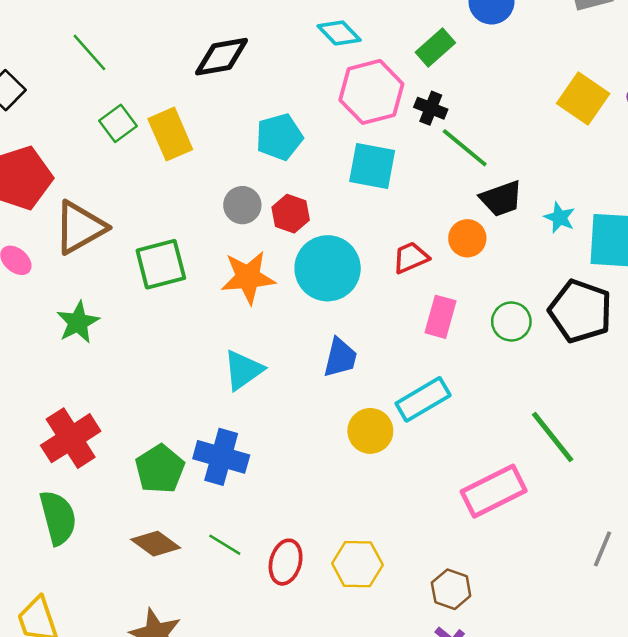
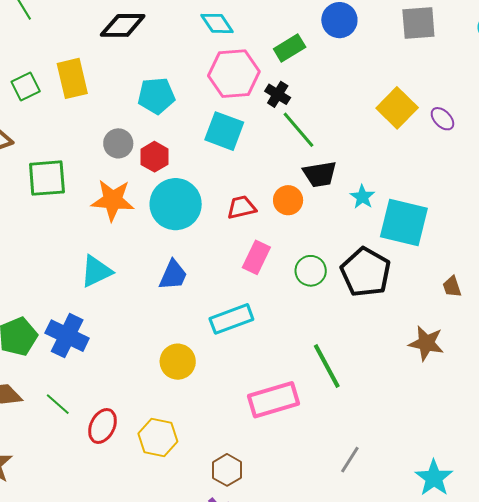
green square: (118, 123) -> (26, 87), moved
yellow circle: (370, 431) -> (178, 362), moved

